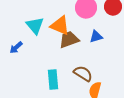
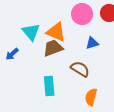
brown trapezoid: (69, 40) -> (53, 48), moved
brown semicircle: (83, 74) -> (80, 69), moved

